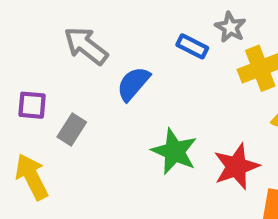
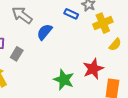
green star: (174, 152) -> (64, 80), moved

